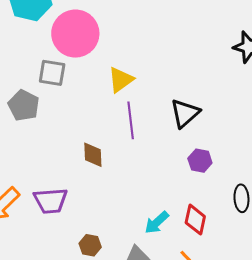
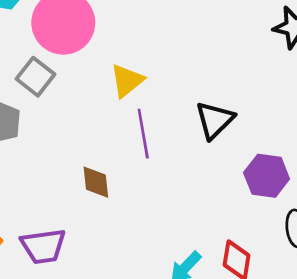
gray square: (52, 73) -> (35, 77), turned 32
purple hexagon: (200, 161) -> (267, 176), moved, size x1.4

